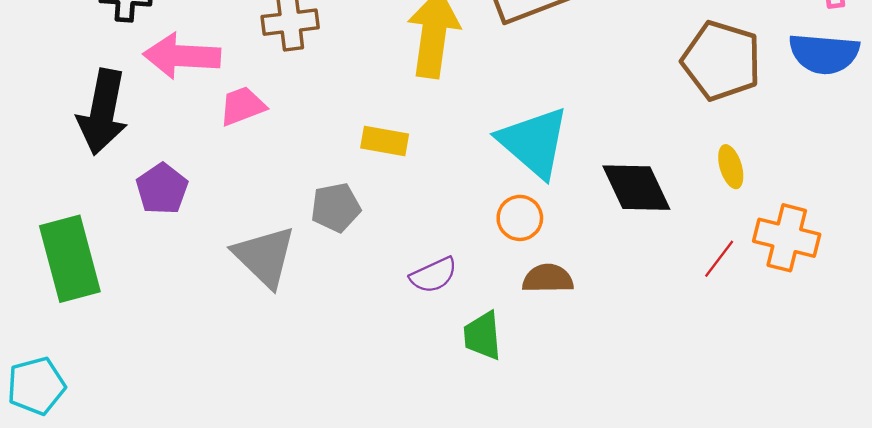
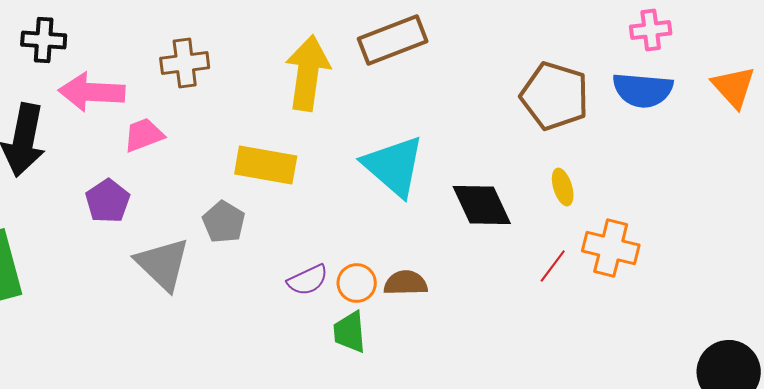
yellow rectangle: (385, 141) -> (266, 165), size x1.5
purple pentagon: (162, 189) -> (108, 201), moved
gray pentagon: (336, 207) -> (224, 222), turned -30
orange circle: (520, 218) -> (357, 283), moved

